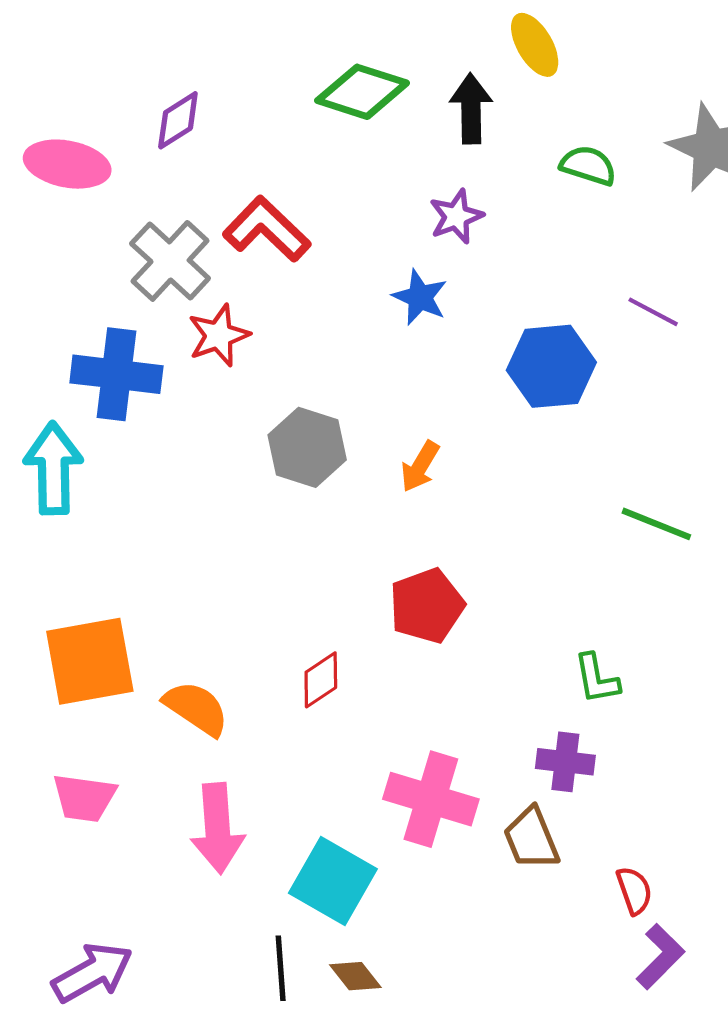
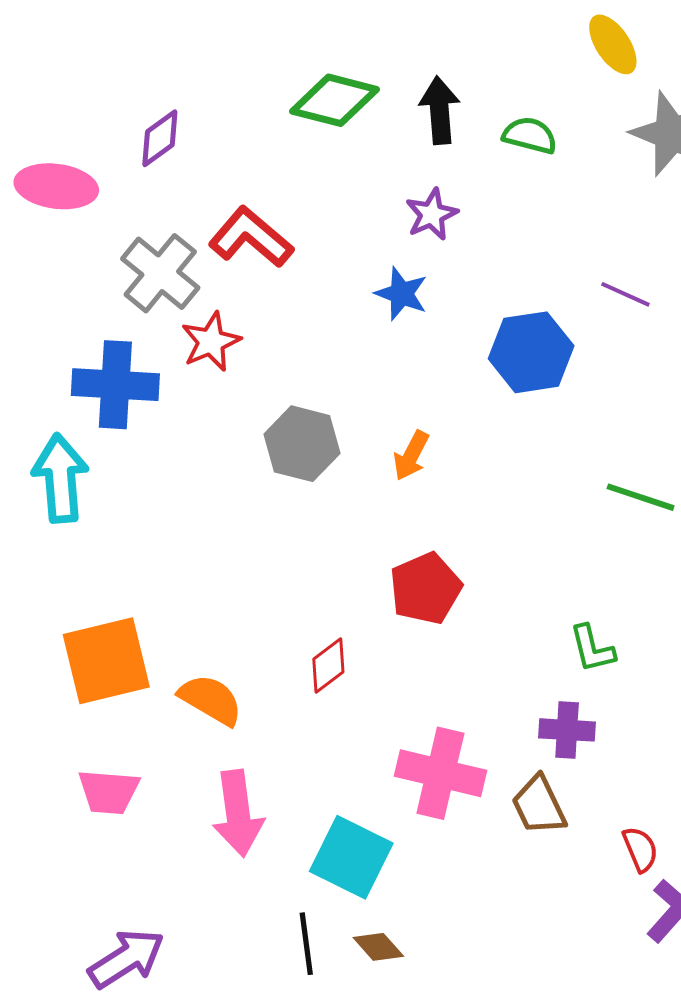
yellow ellipse: (535, 45) -> (613, 44), moved
green semicircle: (588, 165) -> (530, 135), moved

